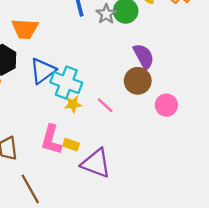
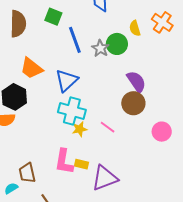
orange trapezoid: (25, 29) -> (31, 68), turned 40
blue triangle: (43, 71) -> (67, 80), moved
pink circle: (166, 105) -> (162, 132), moved
purple triangle: (96, 163) -> (105, 178), turned -36

